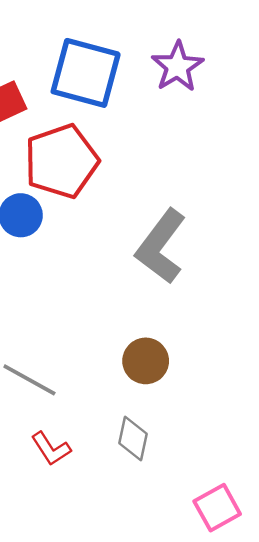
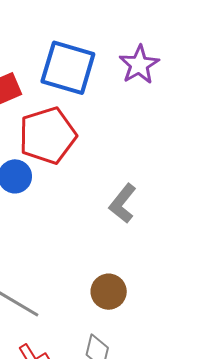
gray L-shape: (161, 247) -> (123, 203), size x0.7

